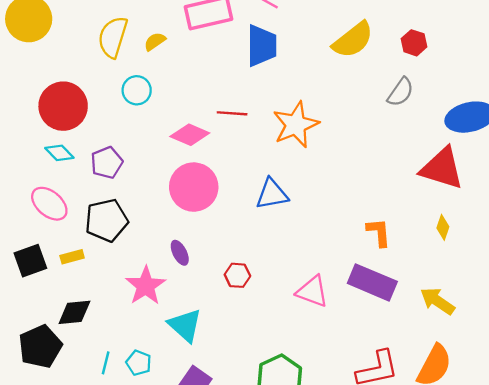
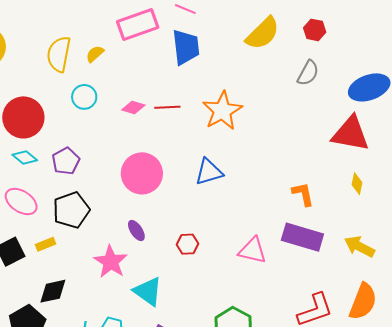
pink diamond: (190, 135) -> (133, 108), moved, size x0.7

